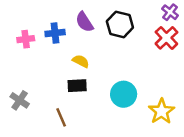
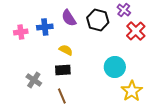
purple cross: (170, 12) -> (124, 10), moved
cyan circle: (124, 94) -> (115, 67), moved
gray cross: (20, 100) -> (34, 80), moved
brown line: (61, 117) -> (62, 96), moved

